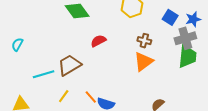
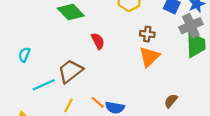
red semicircle: (98, 41) -> (98, 41), turned 98
cyan semicircle: (17, 44) -> (24, 55), moved

